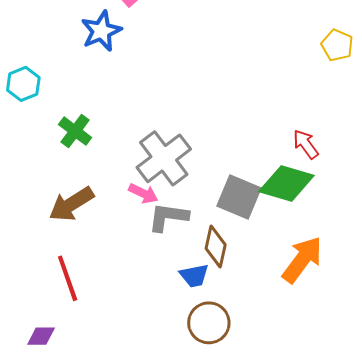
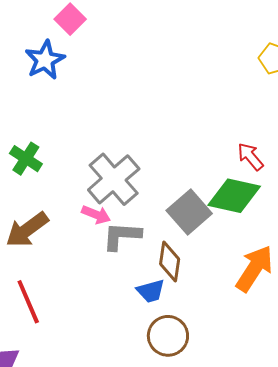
gray square: (239, 197) -> (189, 212), turned 30

